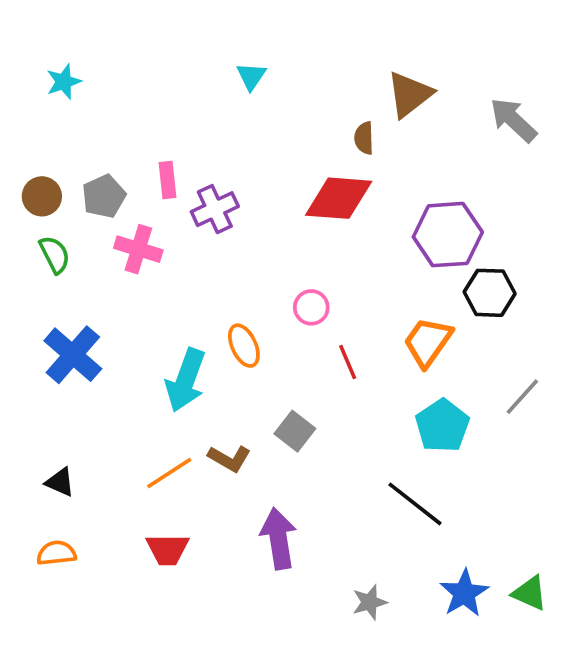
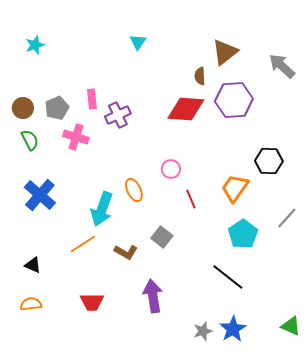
purple hexagon: (448, 235) -> (234, 100), moved
orange line: (169, 473) -> (83, 244), moved
blue star: (464, 593) -> (233, 329), moved

